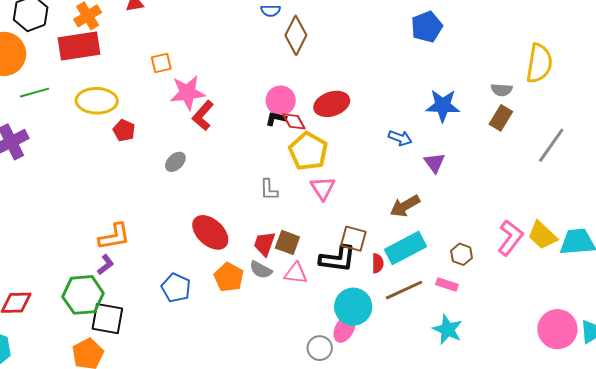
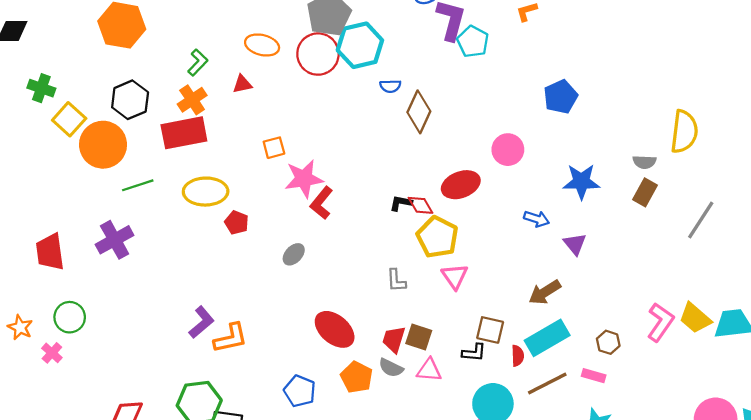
pink circle: (281, 101) -> (508, 150), moved
black L-shape: (338, 259) -> (474, 353), size x0.6
purple L-shape: (106, 265) -> (202, 322), moved, size x1.4

